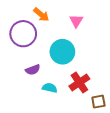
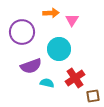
orange arrow: (41, 15) -> (51, 13), moved, turned -42
purple semicircle: (33, 70) -> (31, 66), size x1.5

